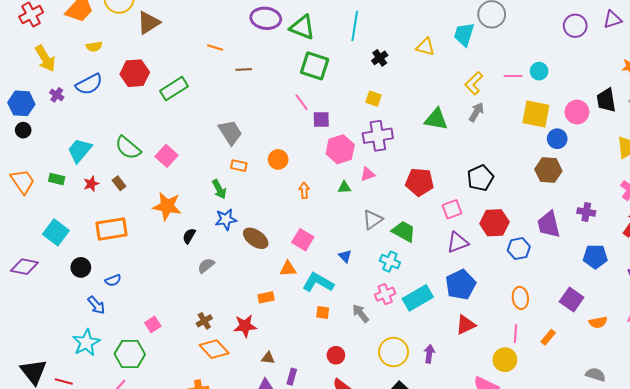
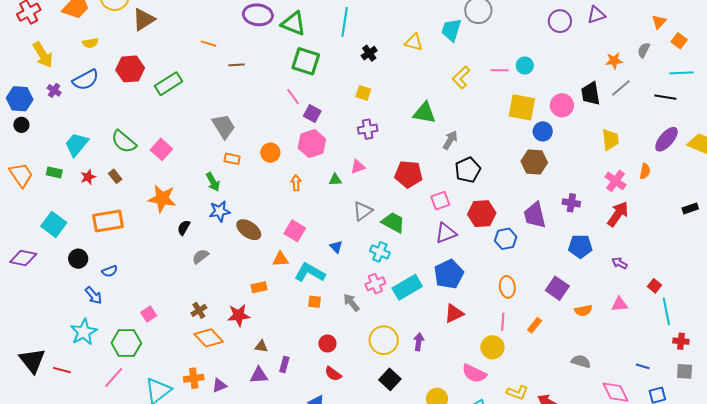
gray arrow: (476, 112) -> (450, 140), moved
purple square: (321, 120) -> (312, 114), turned 30
purple cross: (378, 136) -> (368, 129), size x0.7
pink hexagon: (340, 149) -> (312, 144), moved

